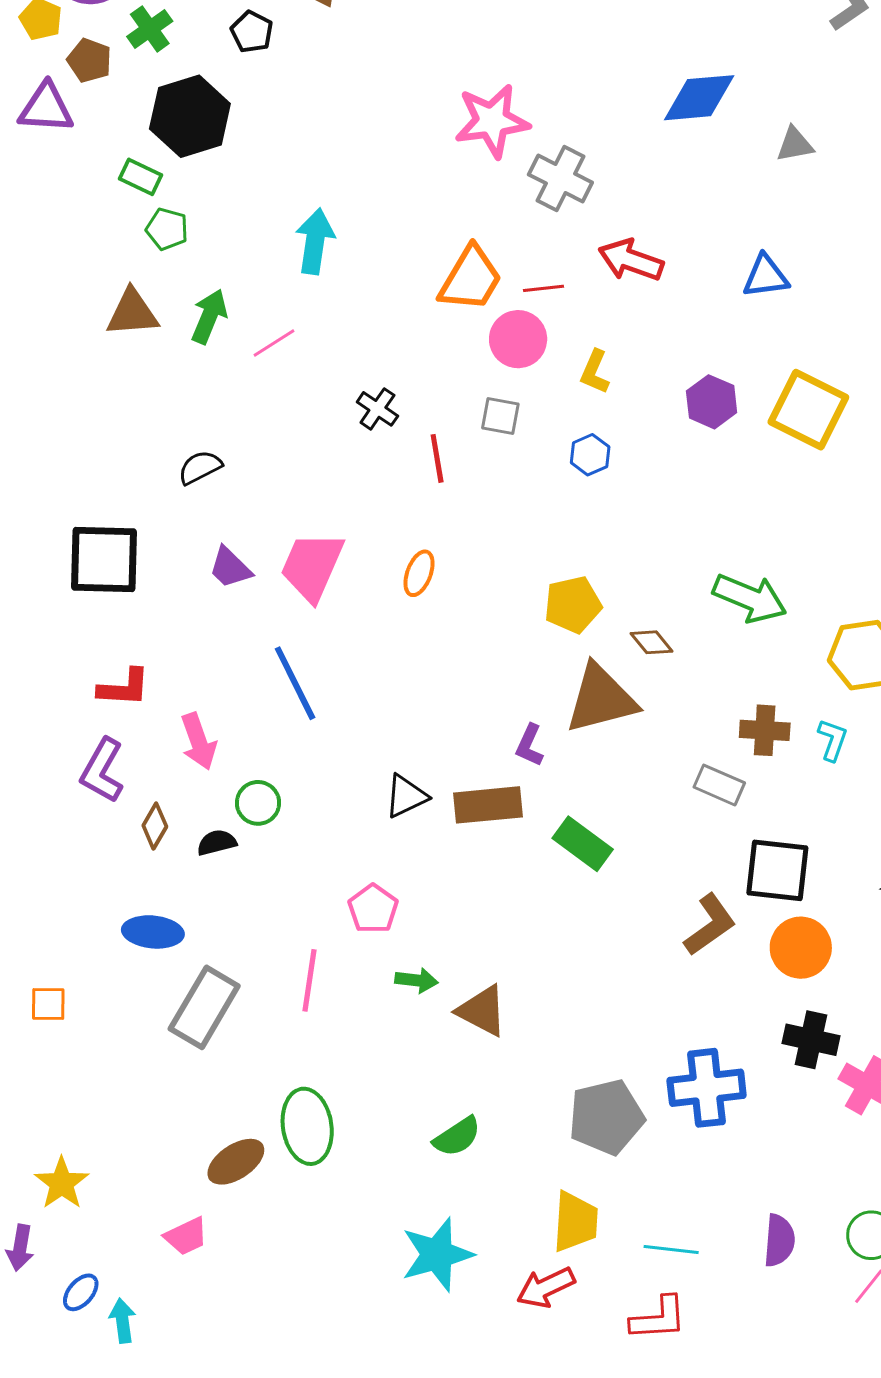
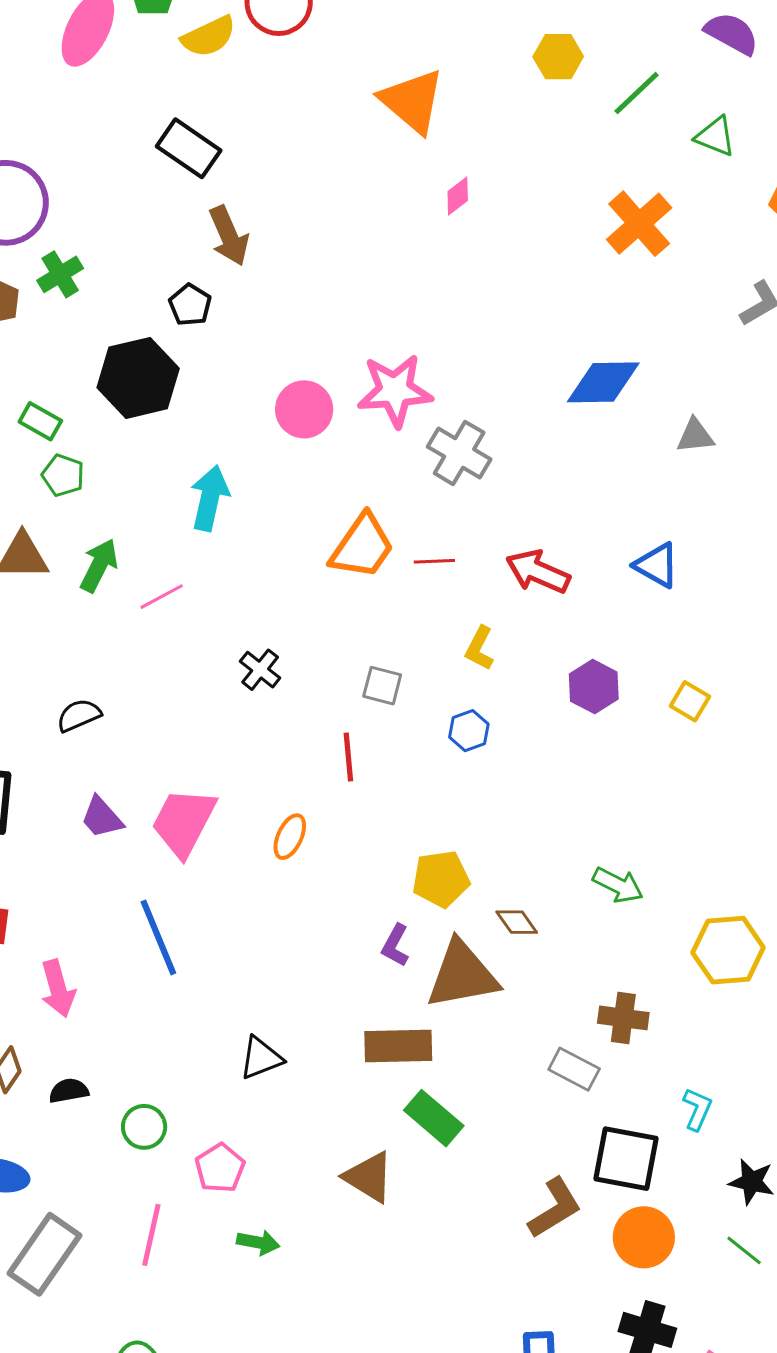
black pentagon: (252, 32) -> (190, 305), moved
black hexagon: (190, 116) -> (138, 378), moved
red arrow: (631, 260) -> (538, 572), moved
blue triangle: (766, 276) -> (657, 565), turned 33
pink circle: (518, 339) -> (304, 409), moved
yellow square: (808, 410) -> (690, 701), size x0.5
red line: (437, 458) -> (348, 757), moved
green arrow: (750, 598) -> (618, 885), size x0.7
cyan L-shape: (833, 740) -> (697, 1109), moved
purple L-shape: (530, 745) -> (395, 945), moved
green circle: (258, 803) -> (144, 1127), moved
brown rectangle: (488, 805) -> (398, 1046), moved
brown triangle: (482, 1011) -> (369, 1177), moved

